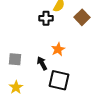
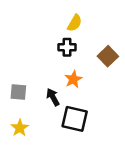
brown square: (82, 17) -> (108, 56), moved
black cross: (46, 18) -> (67, 47), moved

